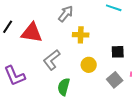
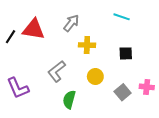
red triangle: (32, 33) -> (34, 29), moved
black square: (118, 52) -> (126, 53), moved

